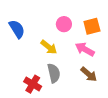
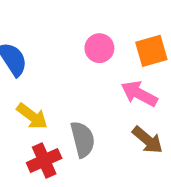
yellow arrow: (49, 47) -> (32, 116), moved
red cross: (33, 84) -> (44, 160), turned 36

